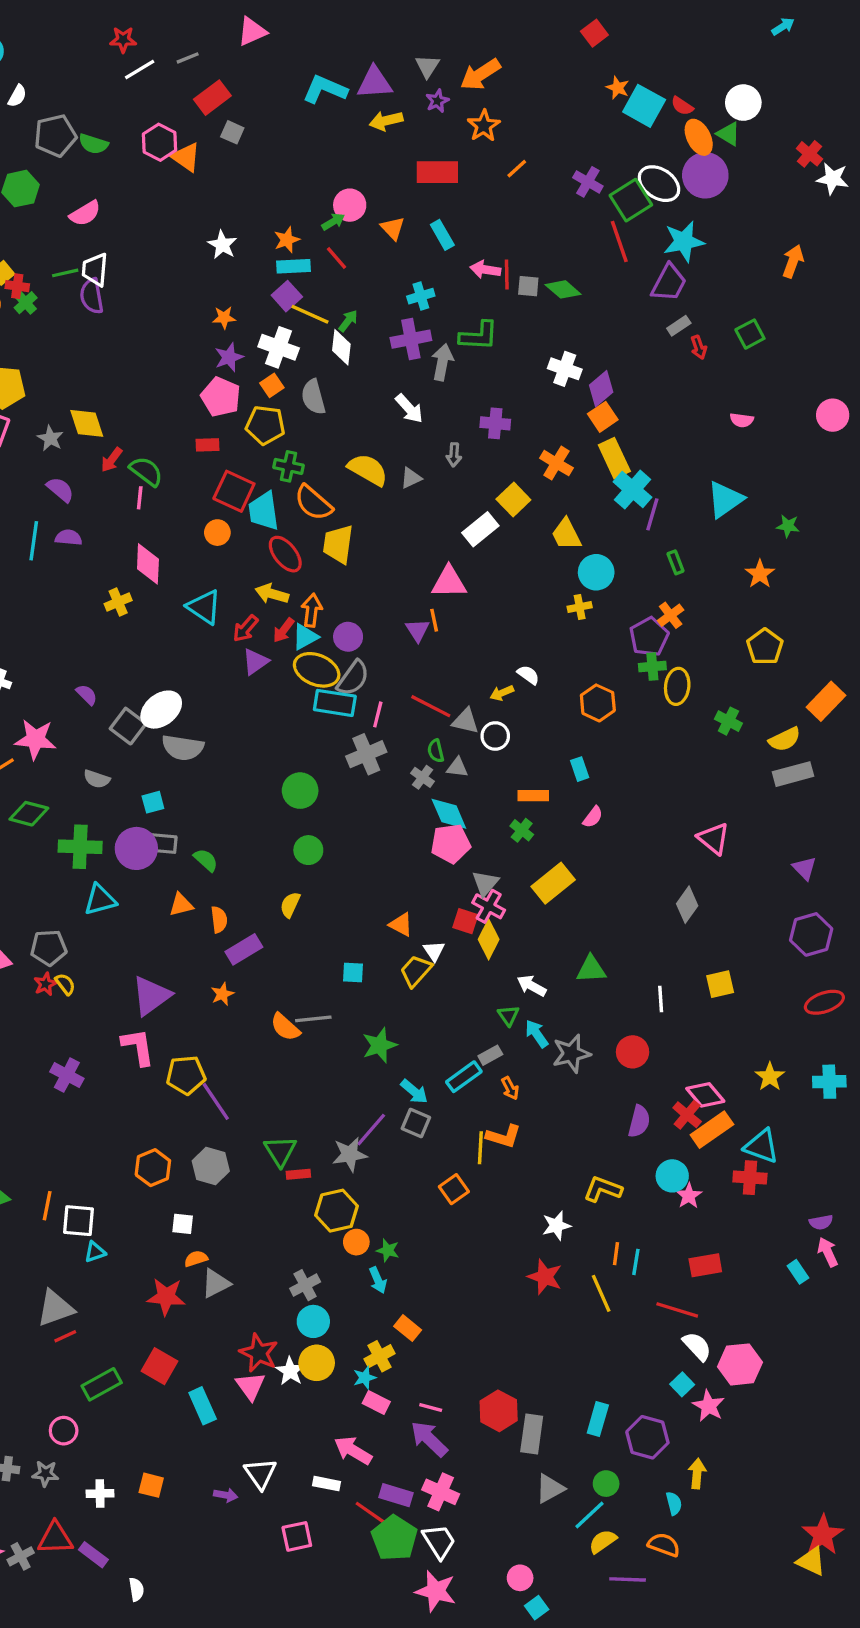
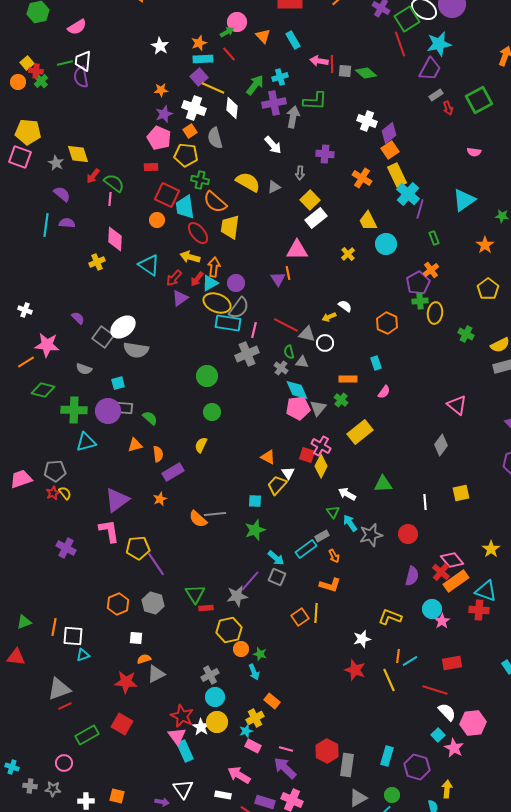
green arrow: (348, 321) -> (255, 85), moved, size x1.5
green square: (750, 334) -> (479, 100), size x1.5
yellow square: (513, 499) -> (310, 200), moved
yellow cross: (580, 607) -> (348, 254), moved, turned -32
gray triangle: (485, 883) -> (318, 408), moved
cyan square: (353, 972) -> (255, 501), moved
yellow line: (480, 1148) -> (316, 613), moved
cyan line: (636, 1262) -> (410, 661), turned 49
cyan rectangle: (203, 1406) -> (185, 751), moved

